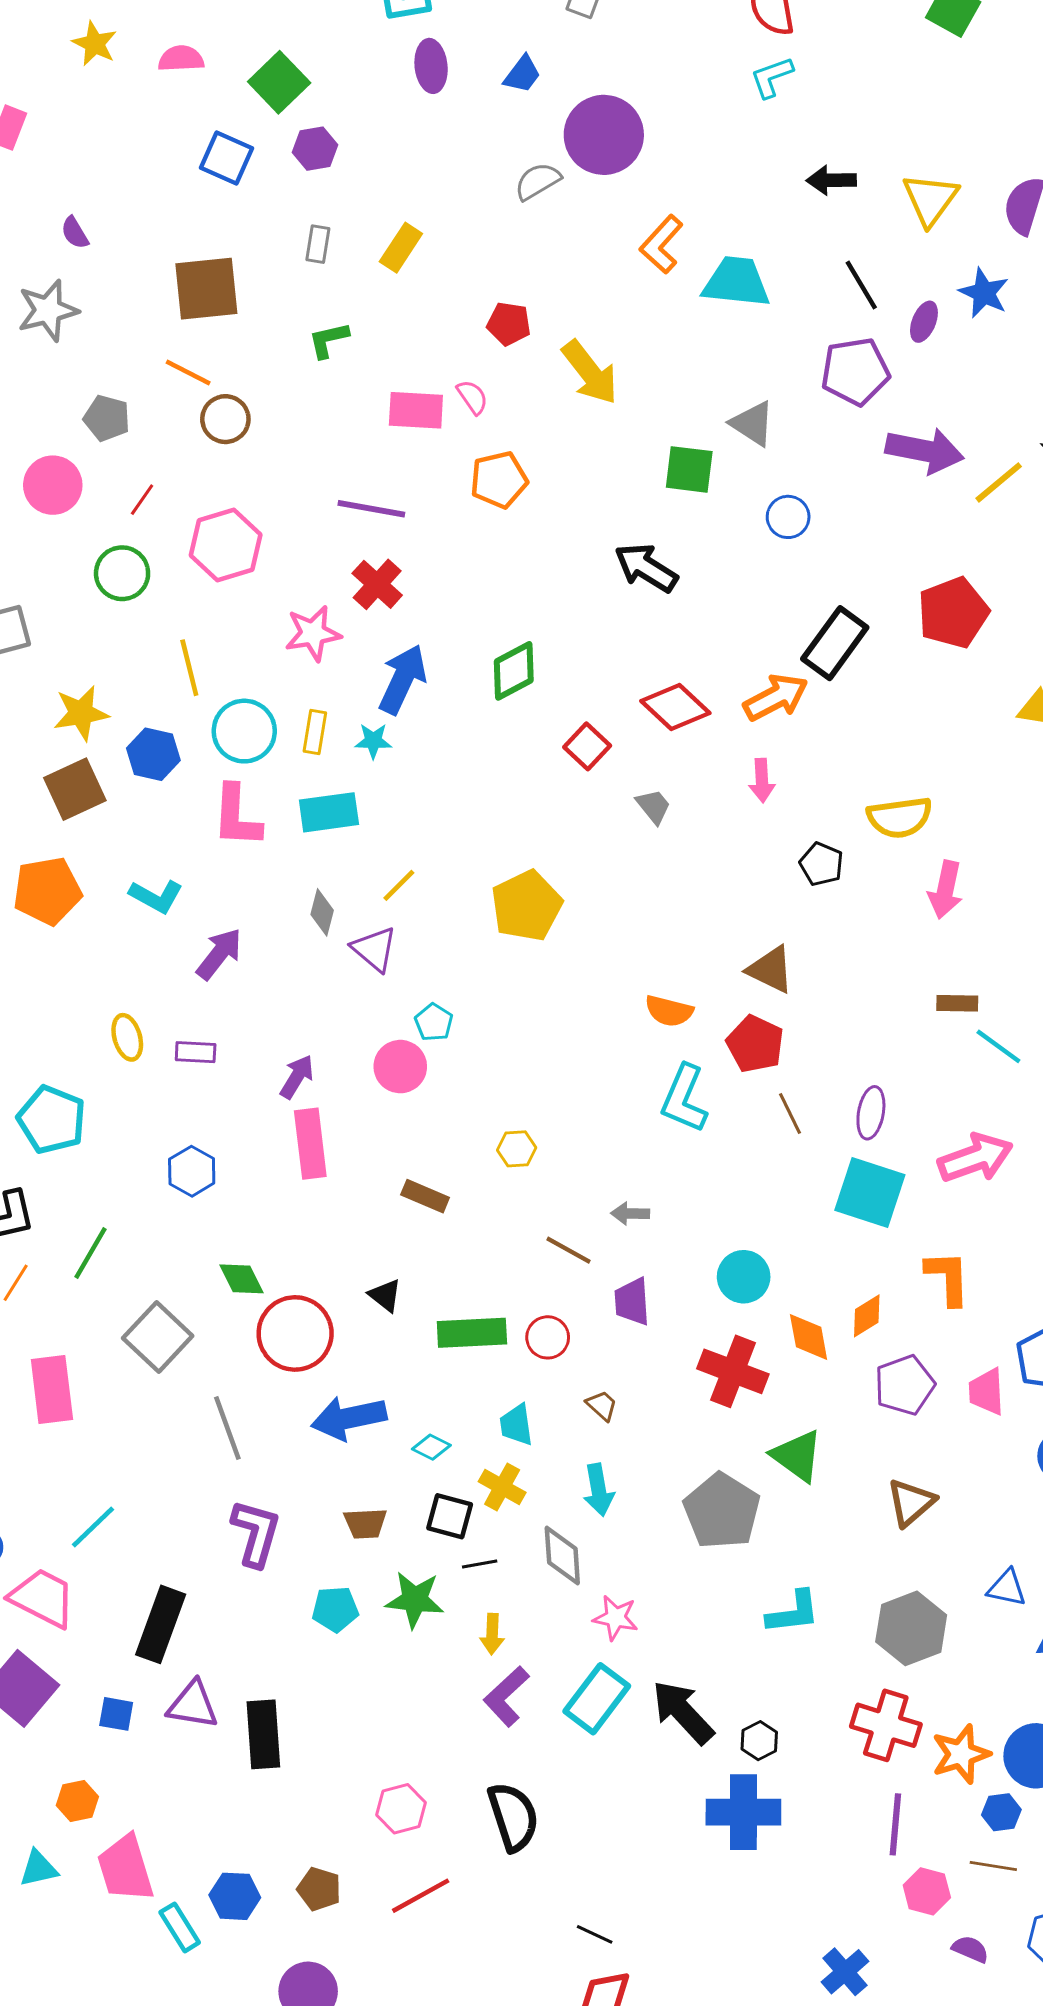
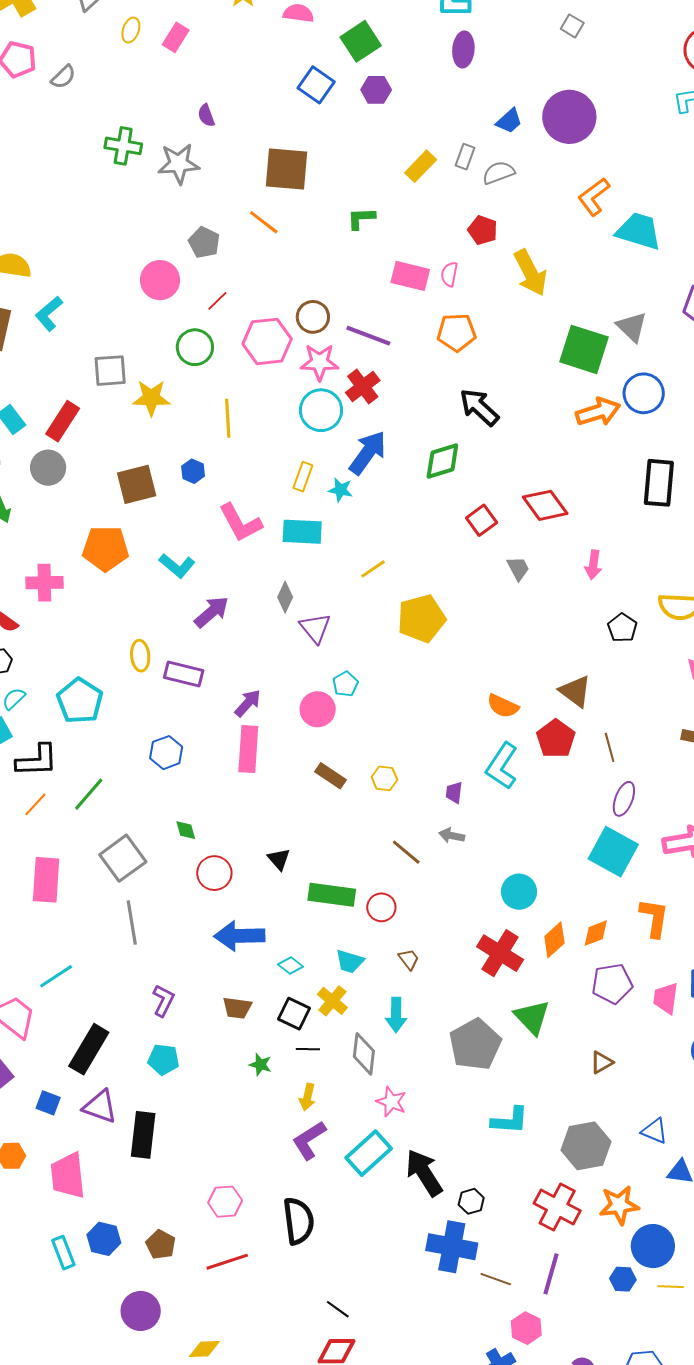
blue trapezoid: (522, 74) -> (509, 121), moved
gray semicircle: (538, 181) -> (499, 173), moved
gray rectangle: (318, 244) -> (465, 157), moved
pink semicircle: (472, 397) -> (449, 274), turned -145
brown circle: (225, 419) -> (313, 317), moved
green square: (689, 469) -> (584, 349), size x1.4
blue circle: (788, 517) -> (644, 393), size x1.4
black arrow: (646, 568) -> (479, 407), moved
pink star: (313, 633) -> (319, 362), moved
black rectangle: (835, 643) -> (659, 483), turned -42
orange arrow: (776, 697) -> (598, 412), moved
yellow star: (81, 713) -> (151, 398), moved
cyan circle: (244, 731) -> (321, 410), moved
blue hexagon: (153, 754) -> (193, 471), size x0.7
pink L-shape: (237, 816) -> (240, 523), turned -42
yellow line: (399, 885) -> (373, 569), moved
purple rectangle: (196, 1052) -> (184, 674), size x1.4
brown line: (790, 1113) -> (610, 747), moved
brown rectangle: (425, 1196) -> (331, 776), moved
green diamond: (242, 1279) -> (186, 830), size x0.7
purple trapezoid: (632, 1302) -> (454, 793), moved, size x0.7
red circle: (295, 1333) -> (214, 873), size x0.7
orange diamond: (809, 1337) -> (554, 940), turned 48
cyan trapezoid: (516, 1425) -> (350, 961), turned -76
gray line: (227, 1428) -> (132, 923), moved
brown triangle: (911, 1502) -> (602, 1062), size x0.7
purple L-shape: (256, 1533) -> (163, 1001), size x0.7
green star: (415, 1600) -> (260, 1065), size x0.6
cyan pentagon: (335, 1609) -> (164, 1060), moved
orange star: (961, 1754) -> (619, 1205), moved
brown line: (993, 1866) -> (496, 1279), moved
pink trapezoid: (125, 1868) -> (68, 1176), moved
pink hexagon: (927, 1891) -> (526, 1328), moved

